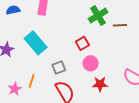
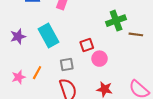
red square: (82, 43) -> (87, 45), moved
pink circle: (91, 63) -> (99, 59), moved

